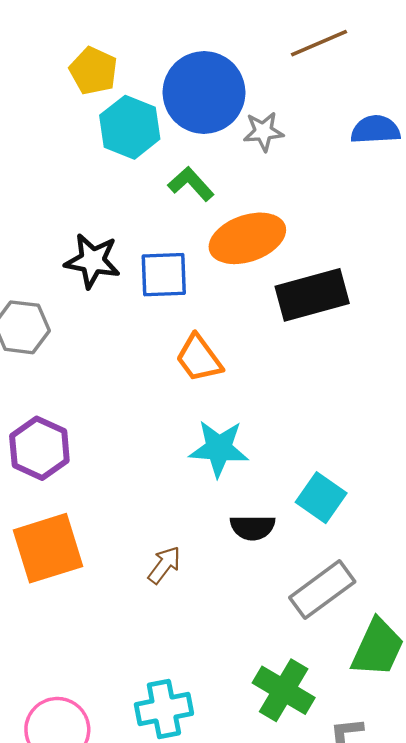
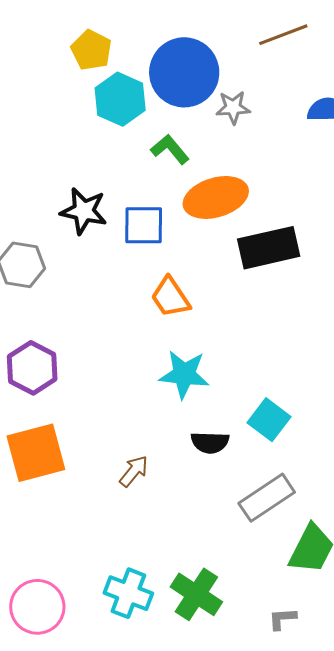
green cross: (284, 690) -> (196, 594), moved
cyan cross: (164, 709) -> (128, 593), turned 30

